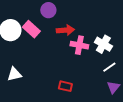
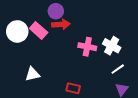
red arrow: (65, 30) -> (61, 24), moved
white triangle: (14, 74) -> (32, 74), moved

